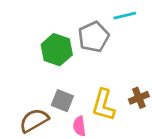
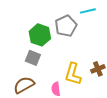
gray square: (62, 101) -> (33, 58), moved

